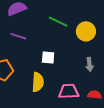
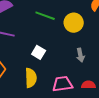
white square: (48, 57) -> (39, 52), turned 32

